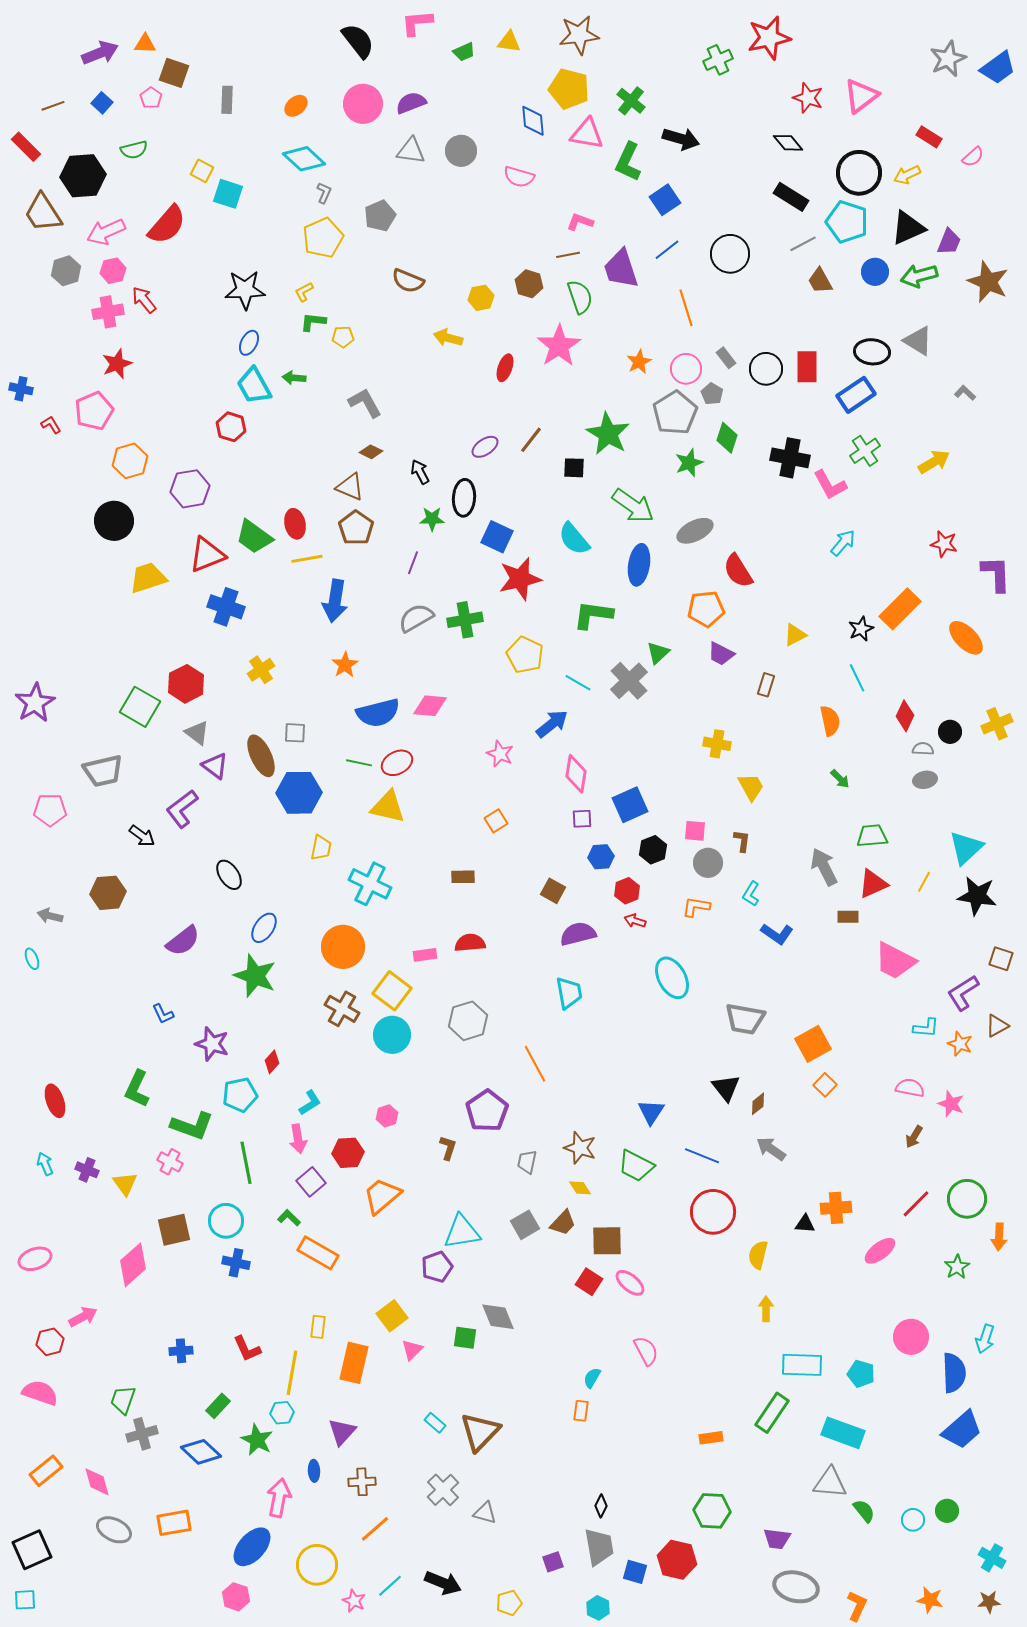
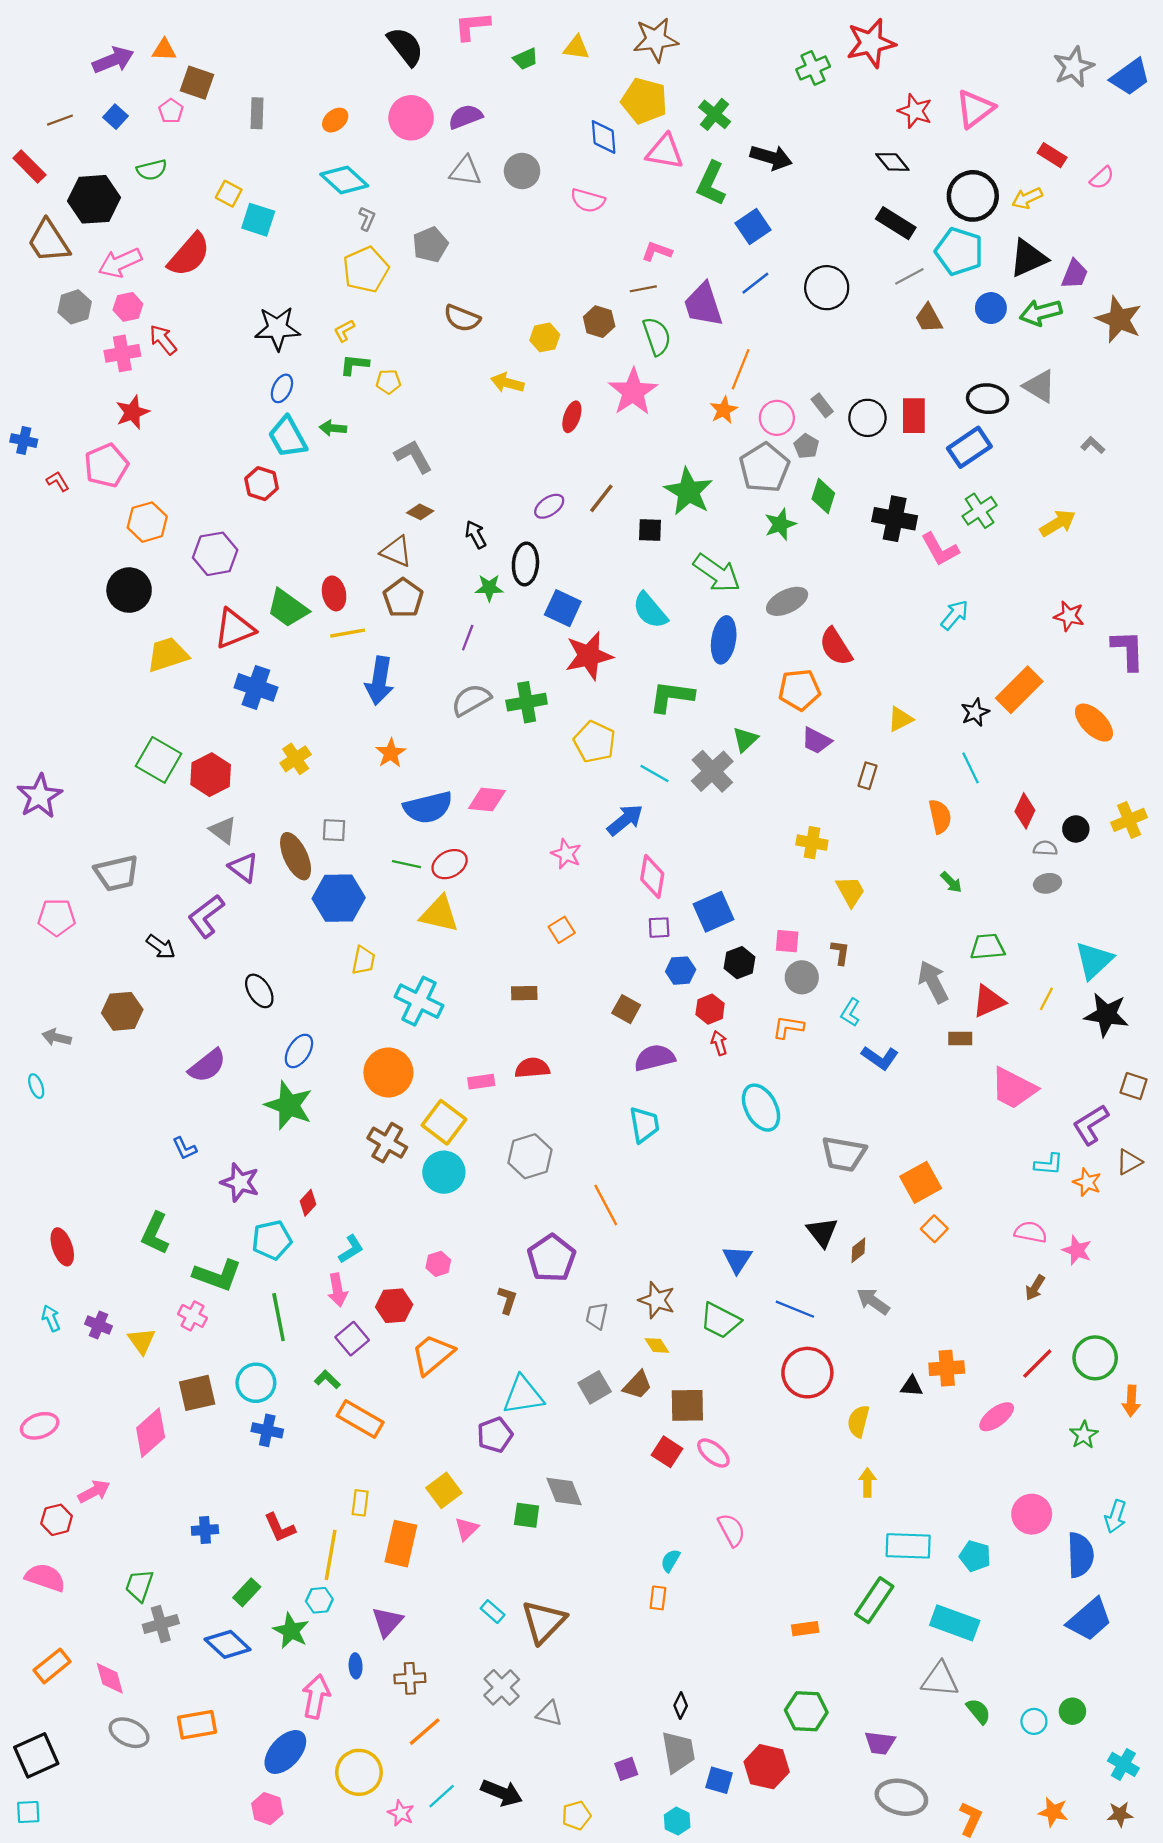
orange line: (686, 308) -> (741, 369), moved, turned 39
green square: (140, 707) -> (159, 760), moved
red arrow: (635, 921) -> (719, 1043), turned 55

